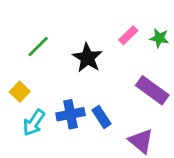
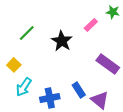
green star: (159, 38) -> (113, 12), moved
blue cross: (70, 114) -> (50, 98), moved
blue rectangle: (102, 117) -> (79, 90), moved

